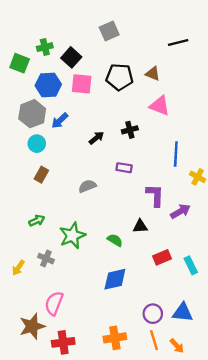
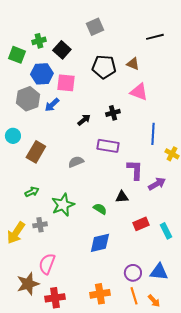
pink square: (82, 84) -> (66, 83), moved
cyan circle: (37, 144) -> (13, 136), moved
purple rectangle: (124, 168) -> (108, 146), size x1.5
brown rectangle: (41, 175) -> (36, 152), size x1.5
gray cross: (46, 259) -> (40, 225), turned -32
yellow arrow: (18, 268) -> (16, 233), size x1.6

